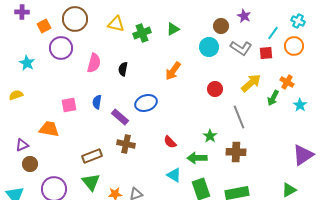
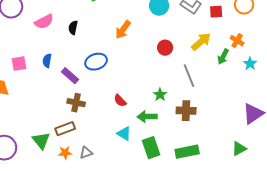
pink semicircle: (94, 63) -> (44, 22), turned 48
brown rectangle: (92, 156) -> (65, 129), moved

